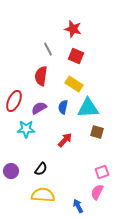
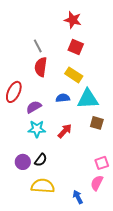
gray line: (48, 49) -> (38, 46), moved
blue semicircle: (63, 107) -> (63, 98), turned 72
purple semicircle: (39, 108) -> (34, 107), moved
cyan star: (26, 129) -> (37, 129), moved
purple circle: (11, 171) -> (23, 162), moved

